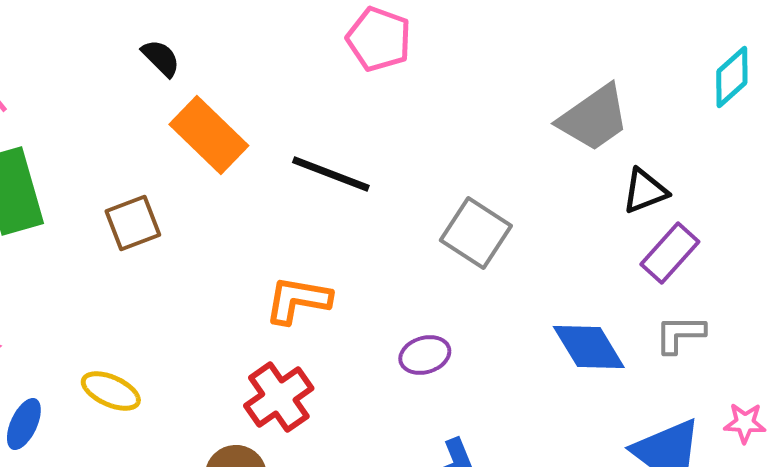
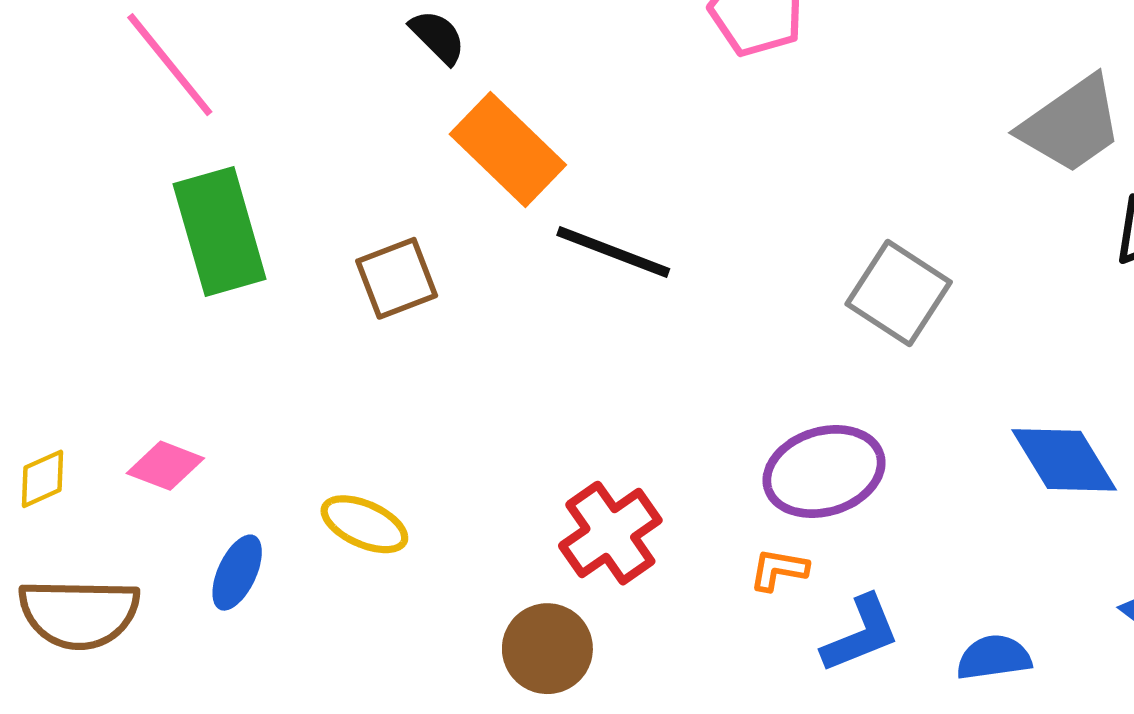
black line: (331, 174) -> (613, 252), moved
orange L-shape: (298, 300) -> (779, 570), moved, size x0.6
purple ellipse: (425, 355) -> (824, 472), size x1.6

